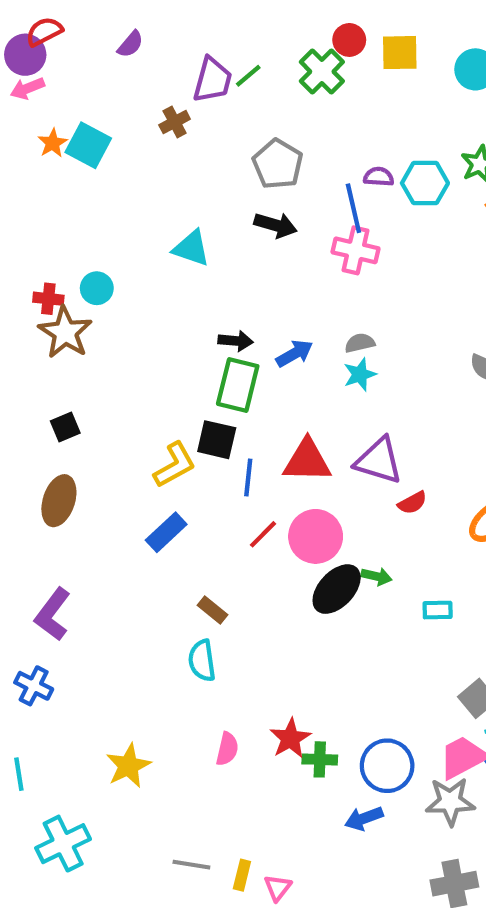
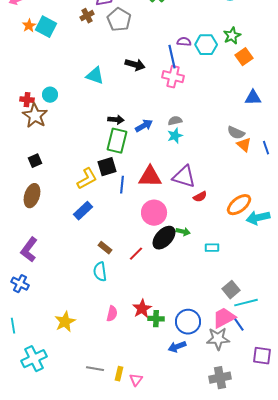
gray pentagon: (278, 164) -> (119, 20), moved
black square: (217, 440) -> (107, 167), turned -30
red line: (263, 534) -> (136, 254), moved

